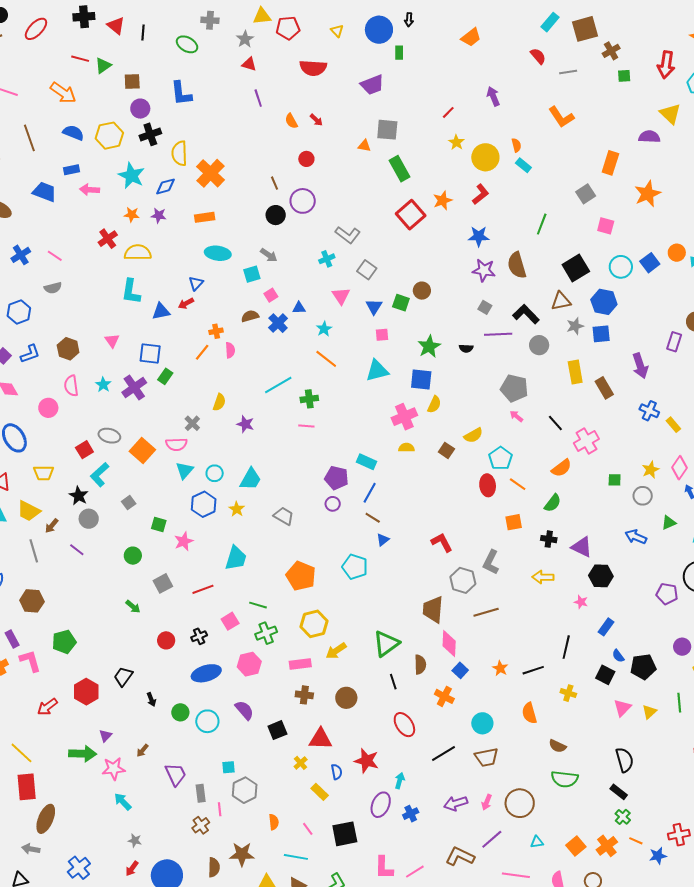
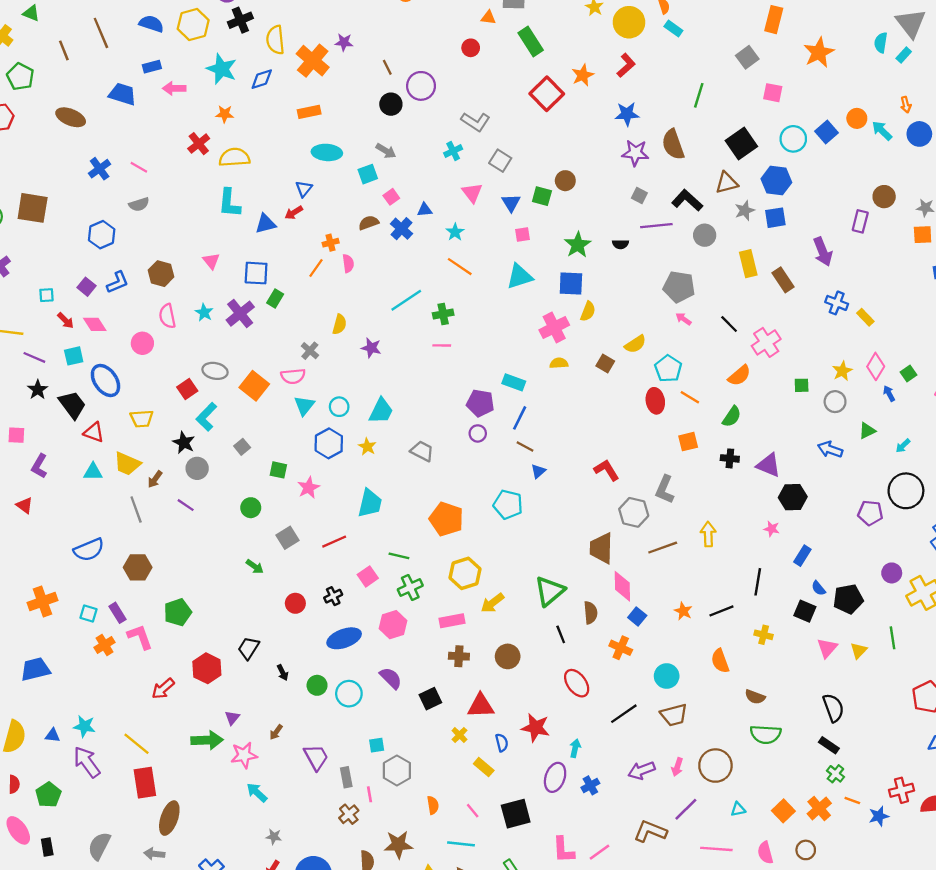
red circle: (306, 159) -> (471, 48), moved
purple star: (159, 215) -> (344, 42), moved
yellow arrow: (543, 577) -> (708, 534), moved, turned 90

